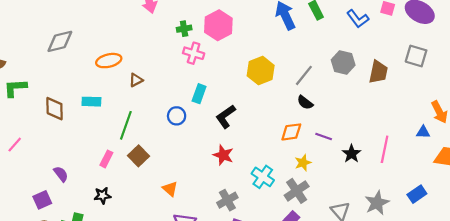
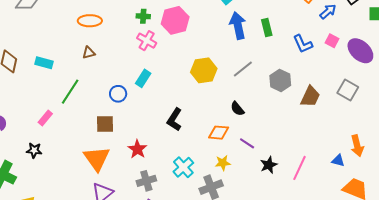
orange ellipse: (109, 61) -> (90, 21), moved
gray line: (304, 75) -> (243, 69), moved
black L-shape: (226, 117) -> (174, 120), moved, turned -35
red star: (223, 155) -> (137, 149), moved
brown square: (138, 156) -> (105, 124), moved, turned 30
orange triangle: (170, 189) -> (97, 158), size x1.8

